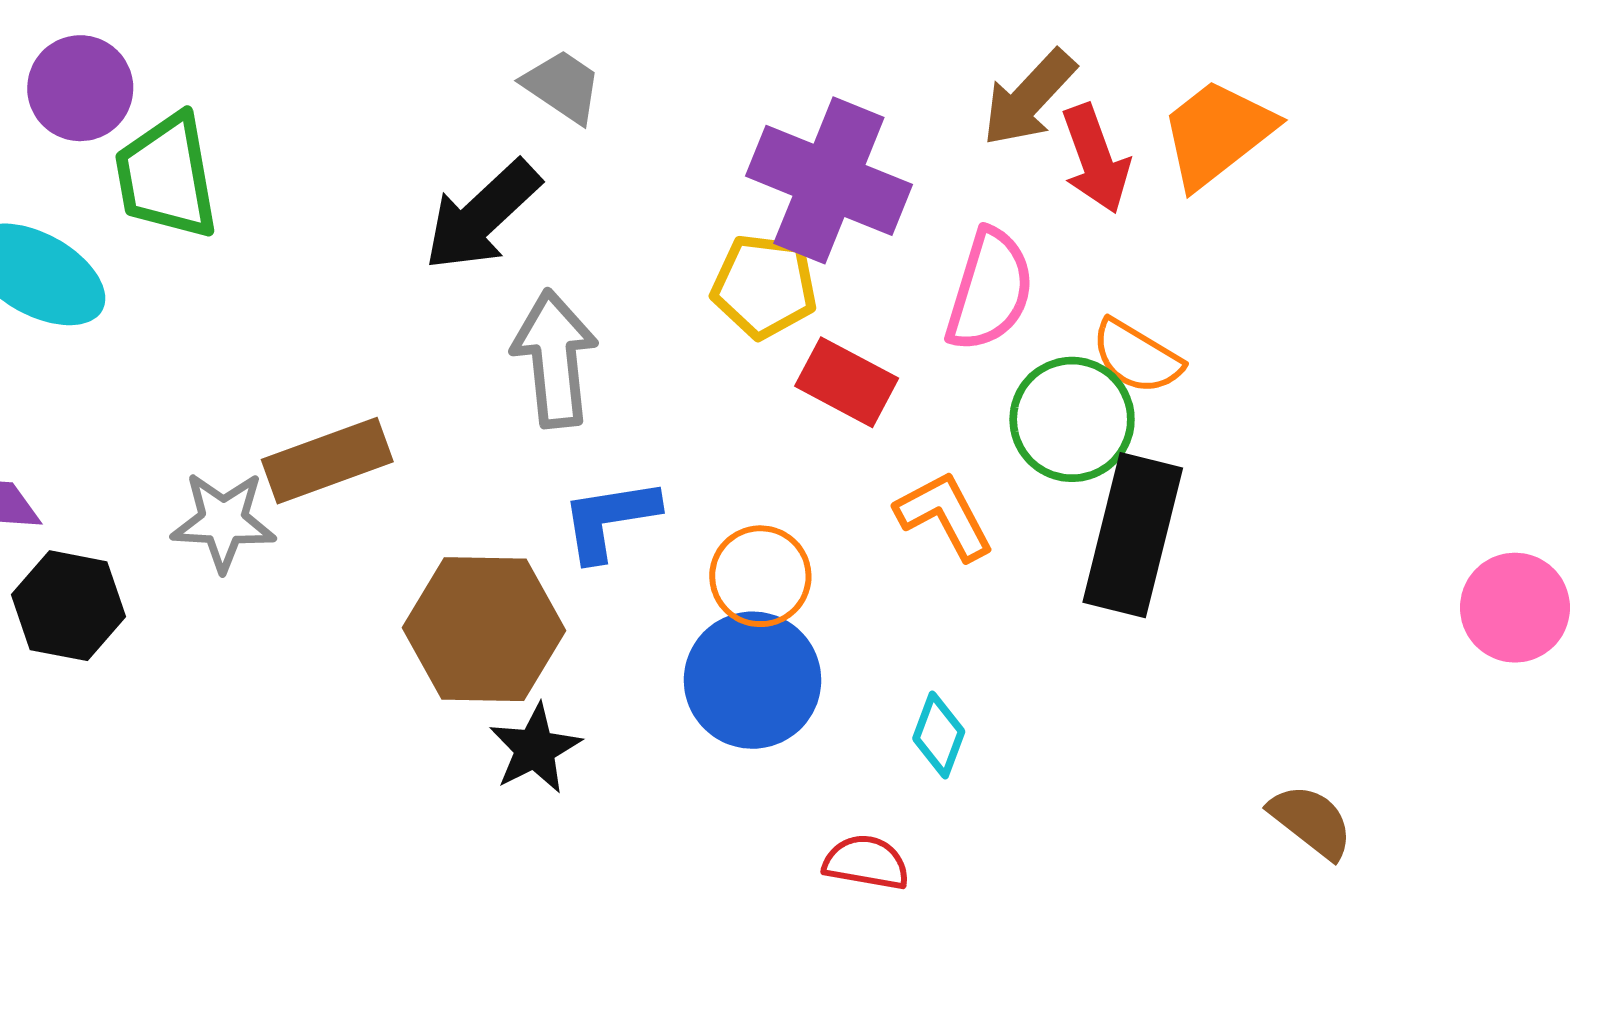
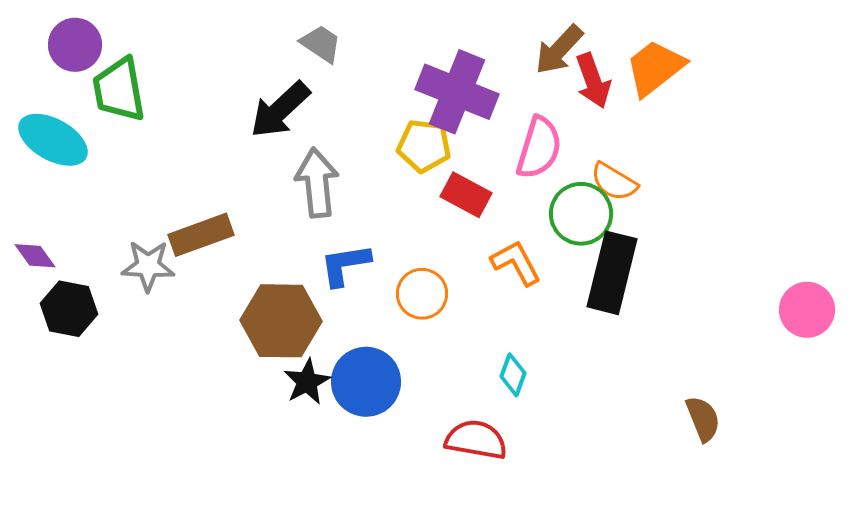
blue circle: (753, 680) -> (366, 382), moved
brown semicircle: (1311, 821) -> (703, 419), turned 30
red semicircle: (866, 862) -> (476, 440), size x1.4

